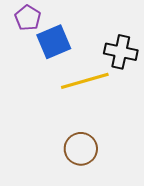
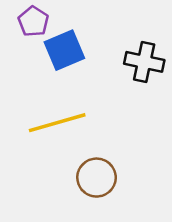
yellow line: (85, 81) -> (57, 123), moved

